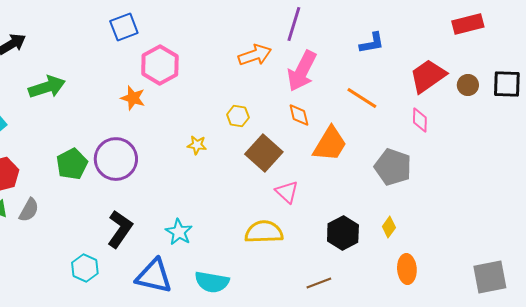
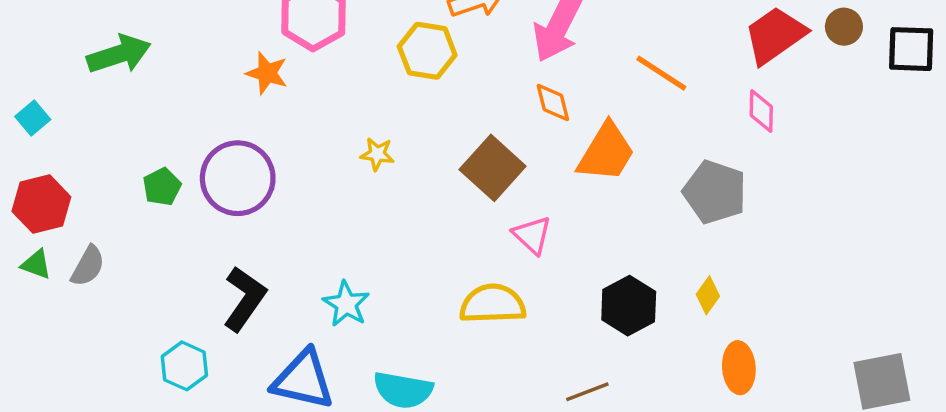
brown circle: (468, 85) -> (844, 27), moved
yellow hexagon: (238, 116) -> (427, 51), moved, size x1.5
green pentagon: (72, 164) -> (162, 187), size x0.7

